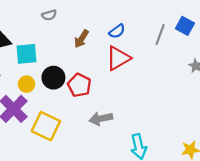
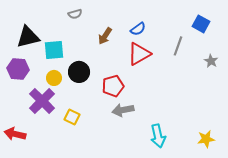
gray line: (160, 34) -> (178, 46), moved
red pentagon: (79, 85) -> (113, 86), moved, turned 30
yellow square: (46, 126) -> (72, 117), size x0.6

